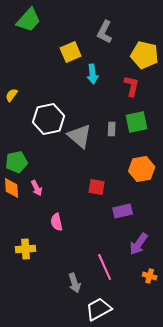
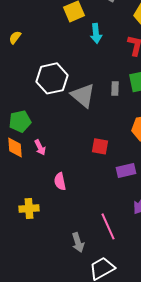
yellow semicircle: (12, 95) -> (15, 37), moved

